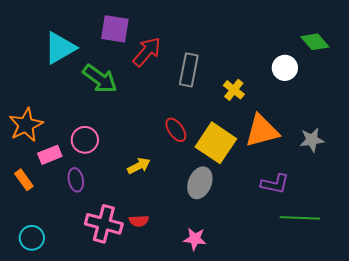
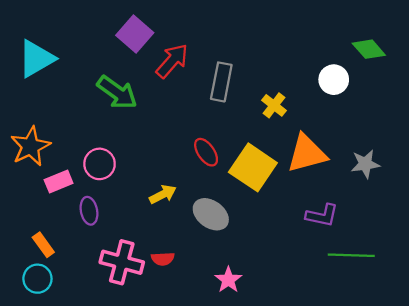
purple square: (115, 29) -> (135, 34), turned 32
cyan triangle: (60, 48) -> (36, 59), moved
orange rectangle: (24, 180) -> (43, 245), moved
gray ellipse: (200, 183) -> (211, 214), moved, turned -76
pink star: (195, 239) -> (228, 280), turned 30

